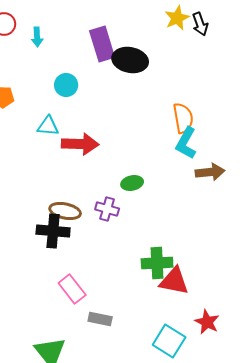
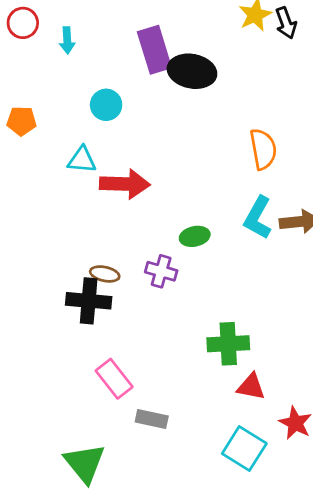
cyan L-shape: (186, 143) -> (258, 218), moved
brown ellipse: (65, 211) -> (105, 274), size x0.7
red triangle: (174, 281) -> (251, 387), moved, size x0.7

